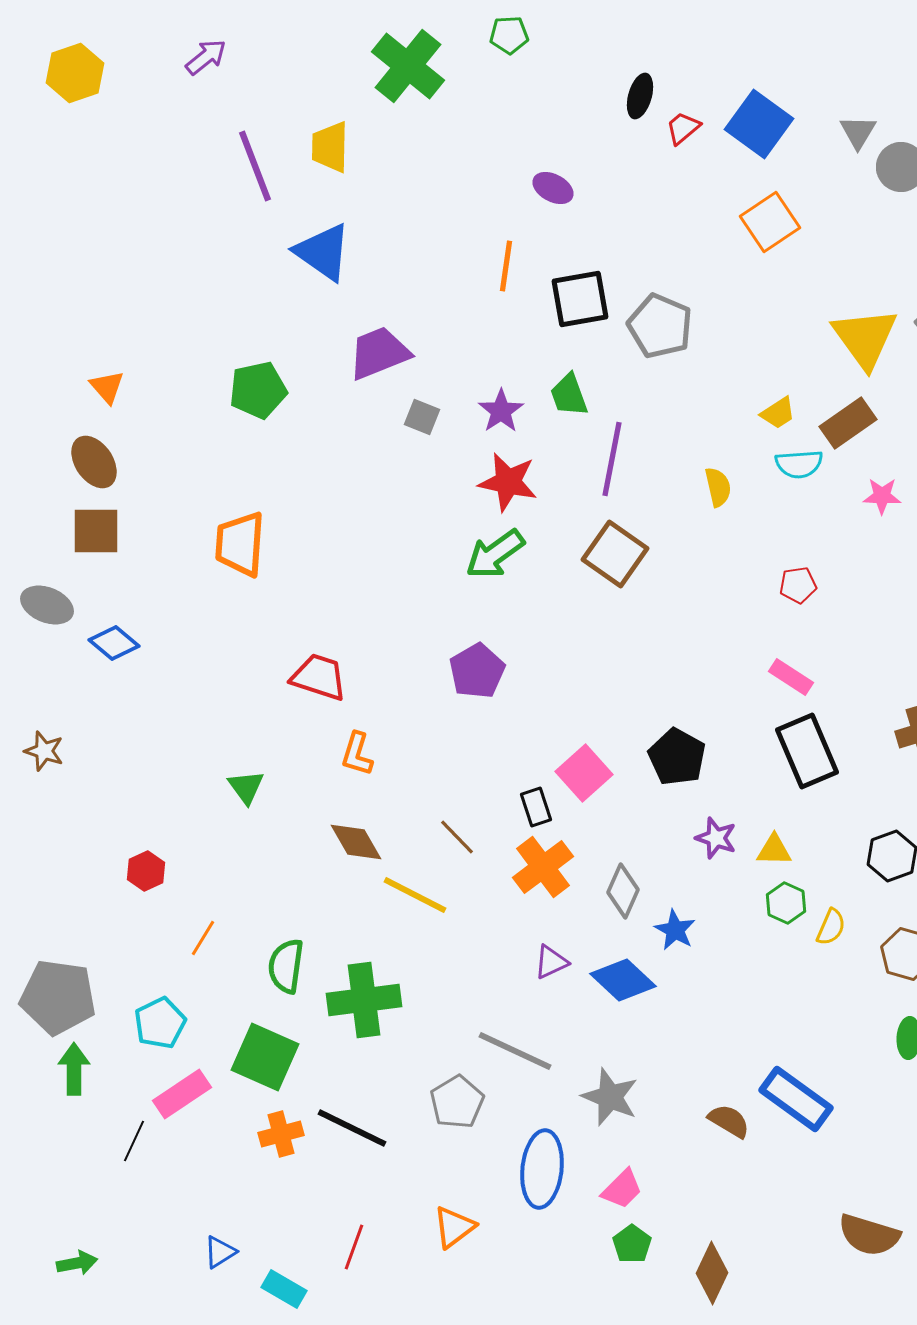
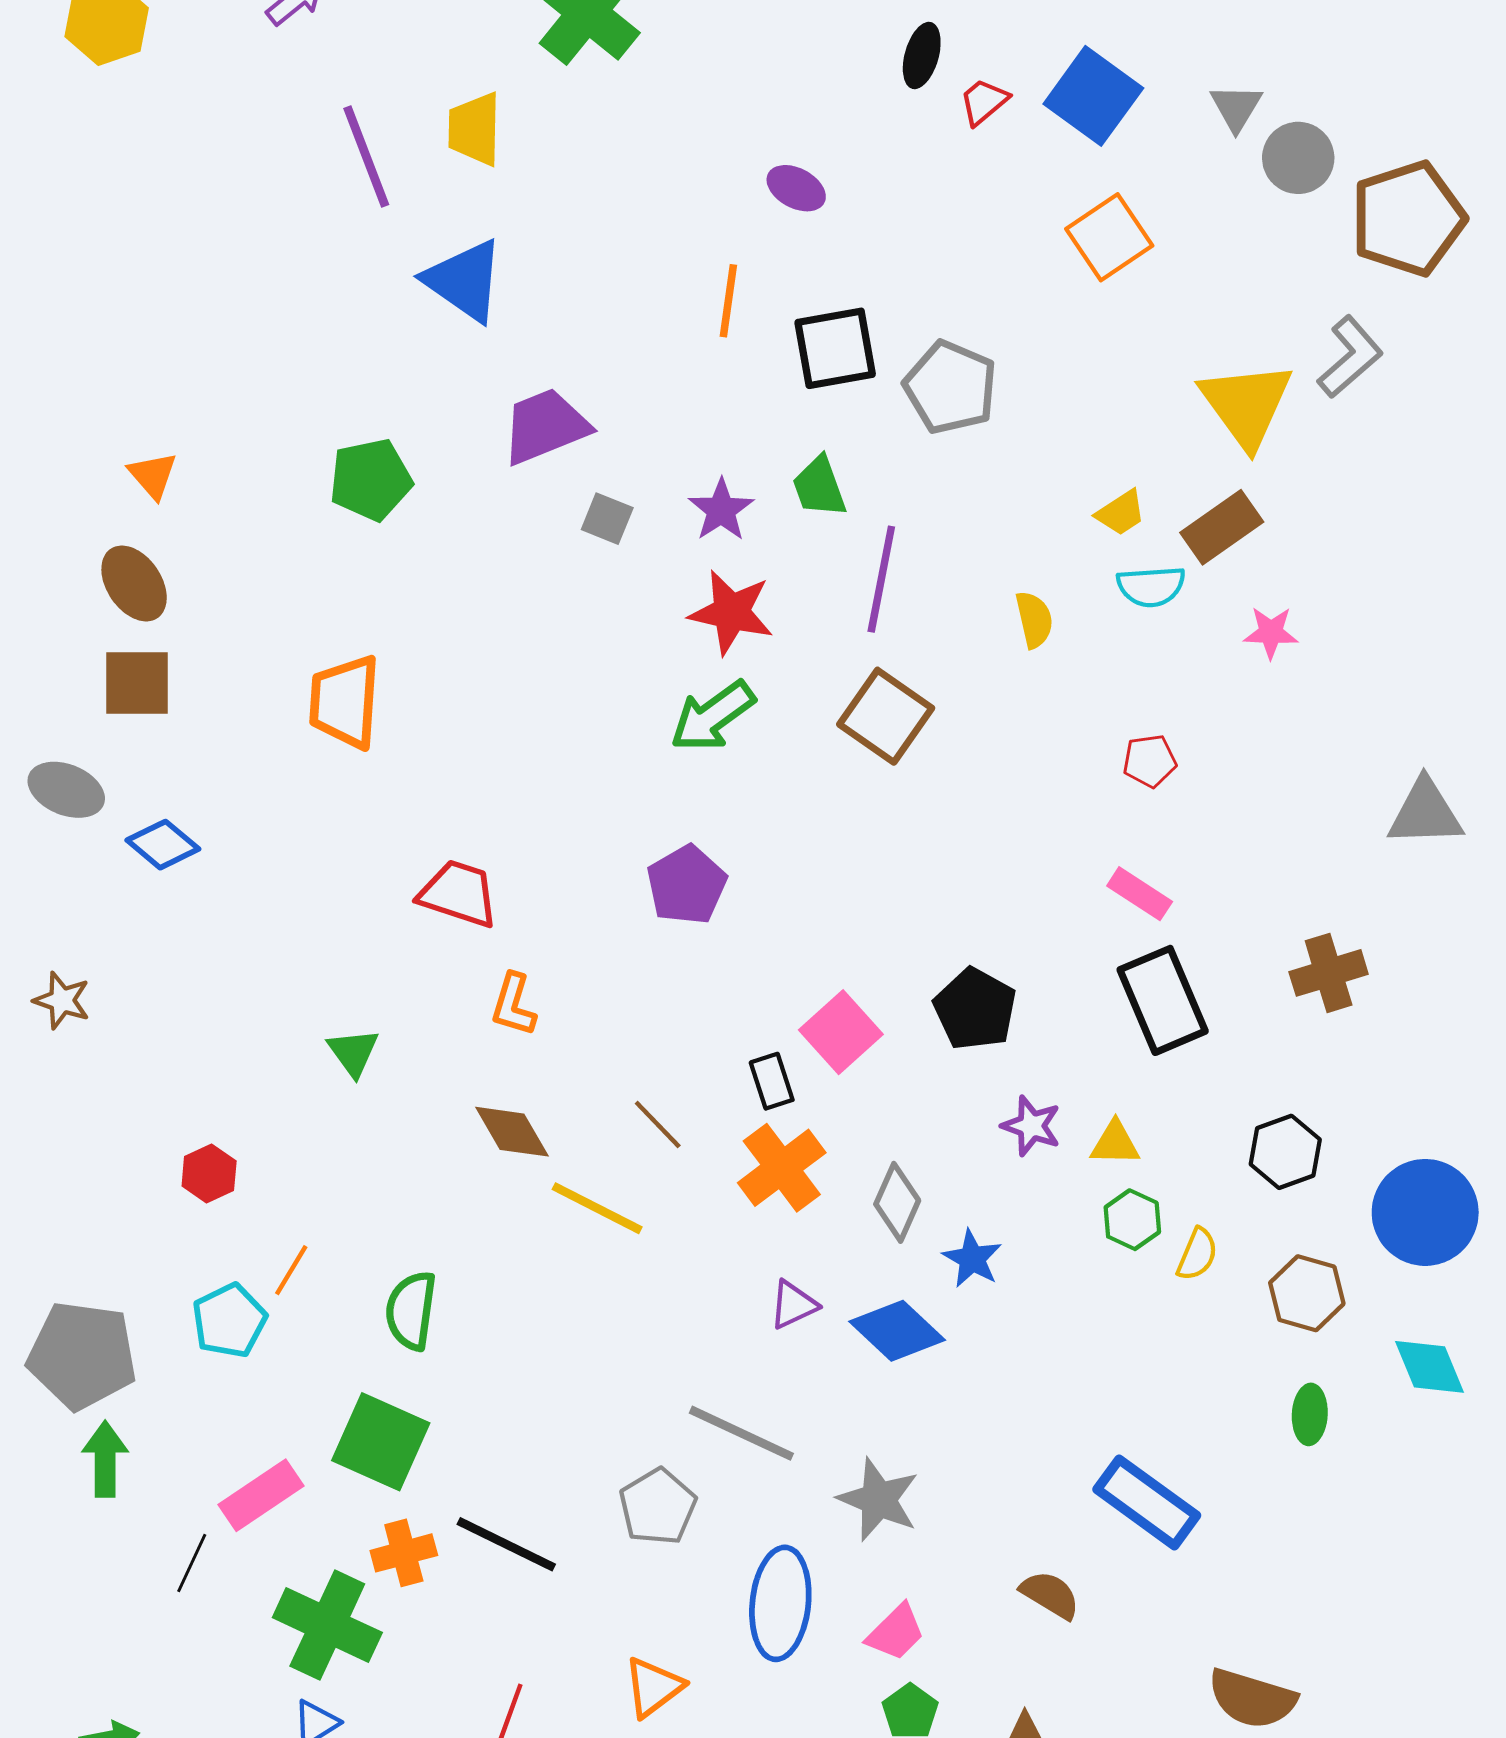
green cross: (364, 1000) -> (327, 1625), moved, turned 32
cyan pentagon: (160, 1023) -> (229, 1321), moved
brown semicircle: (729, 1121) -> (1050, 1595), moved

